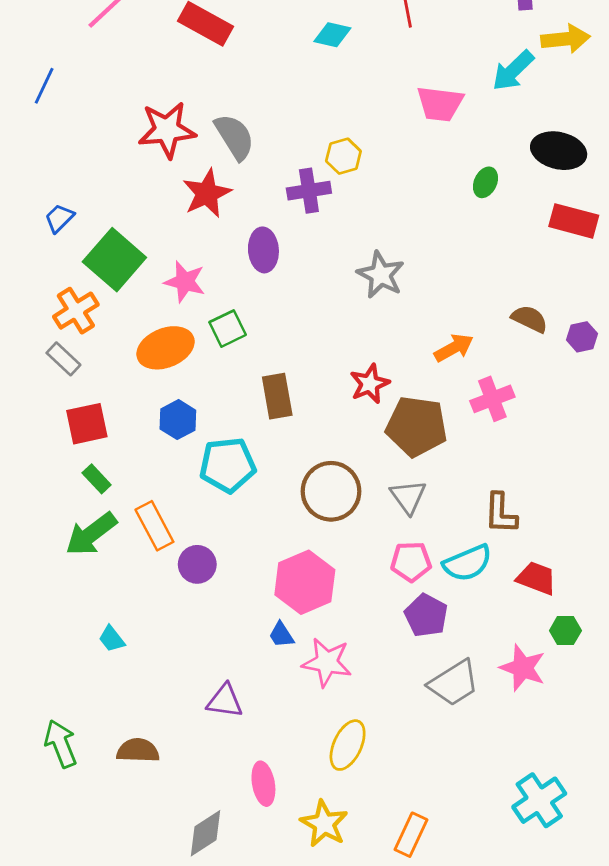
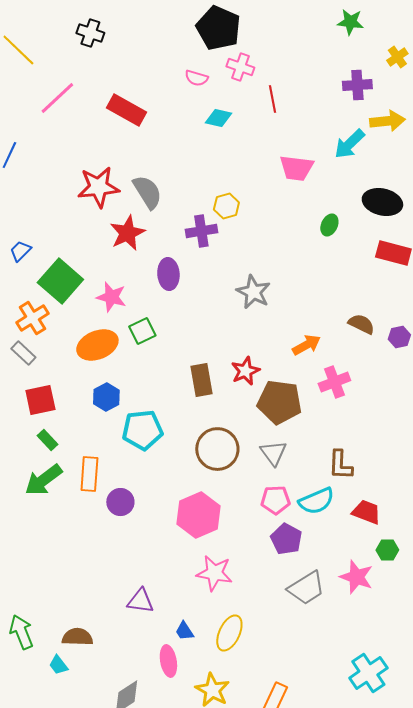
brown rectangle: (277, 396) -> (201, 380), moved
orange rectangle: (154, 526) -> (89, 474), turned 32
blue trapezoid: (281, 635) -> (184, 631), moved
cyan trapezoid: (112, 639) -> (58, 665), moved

